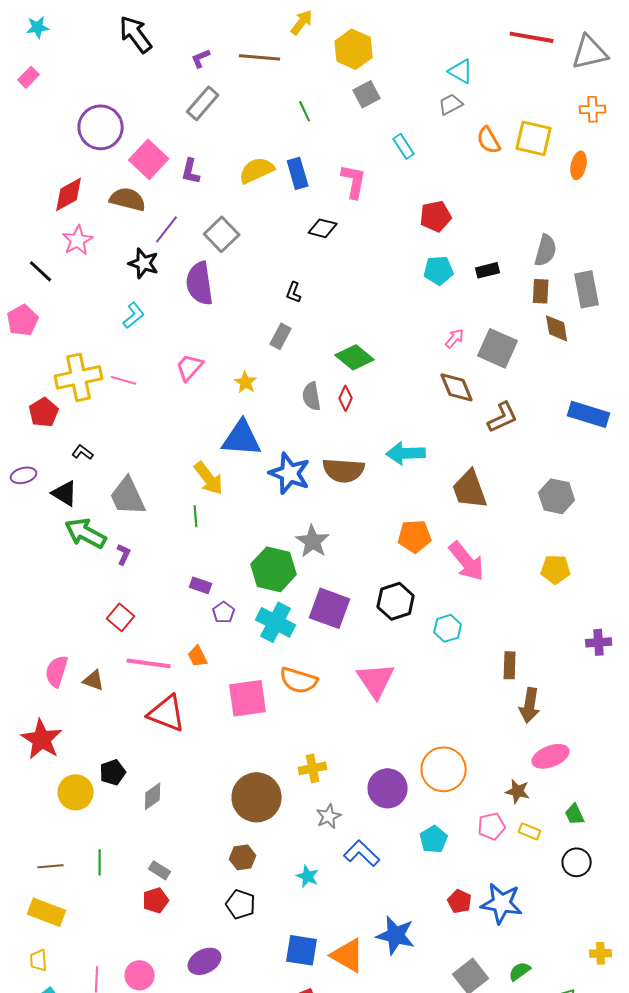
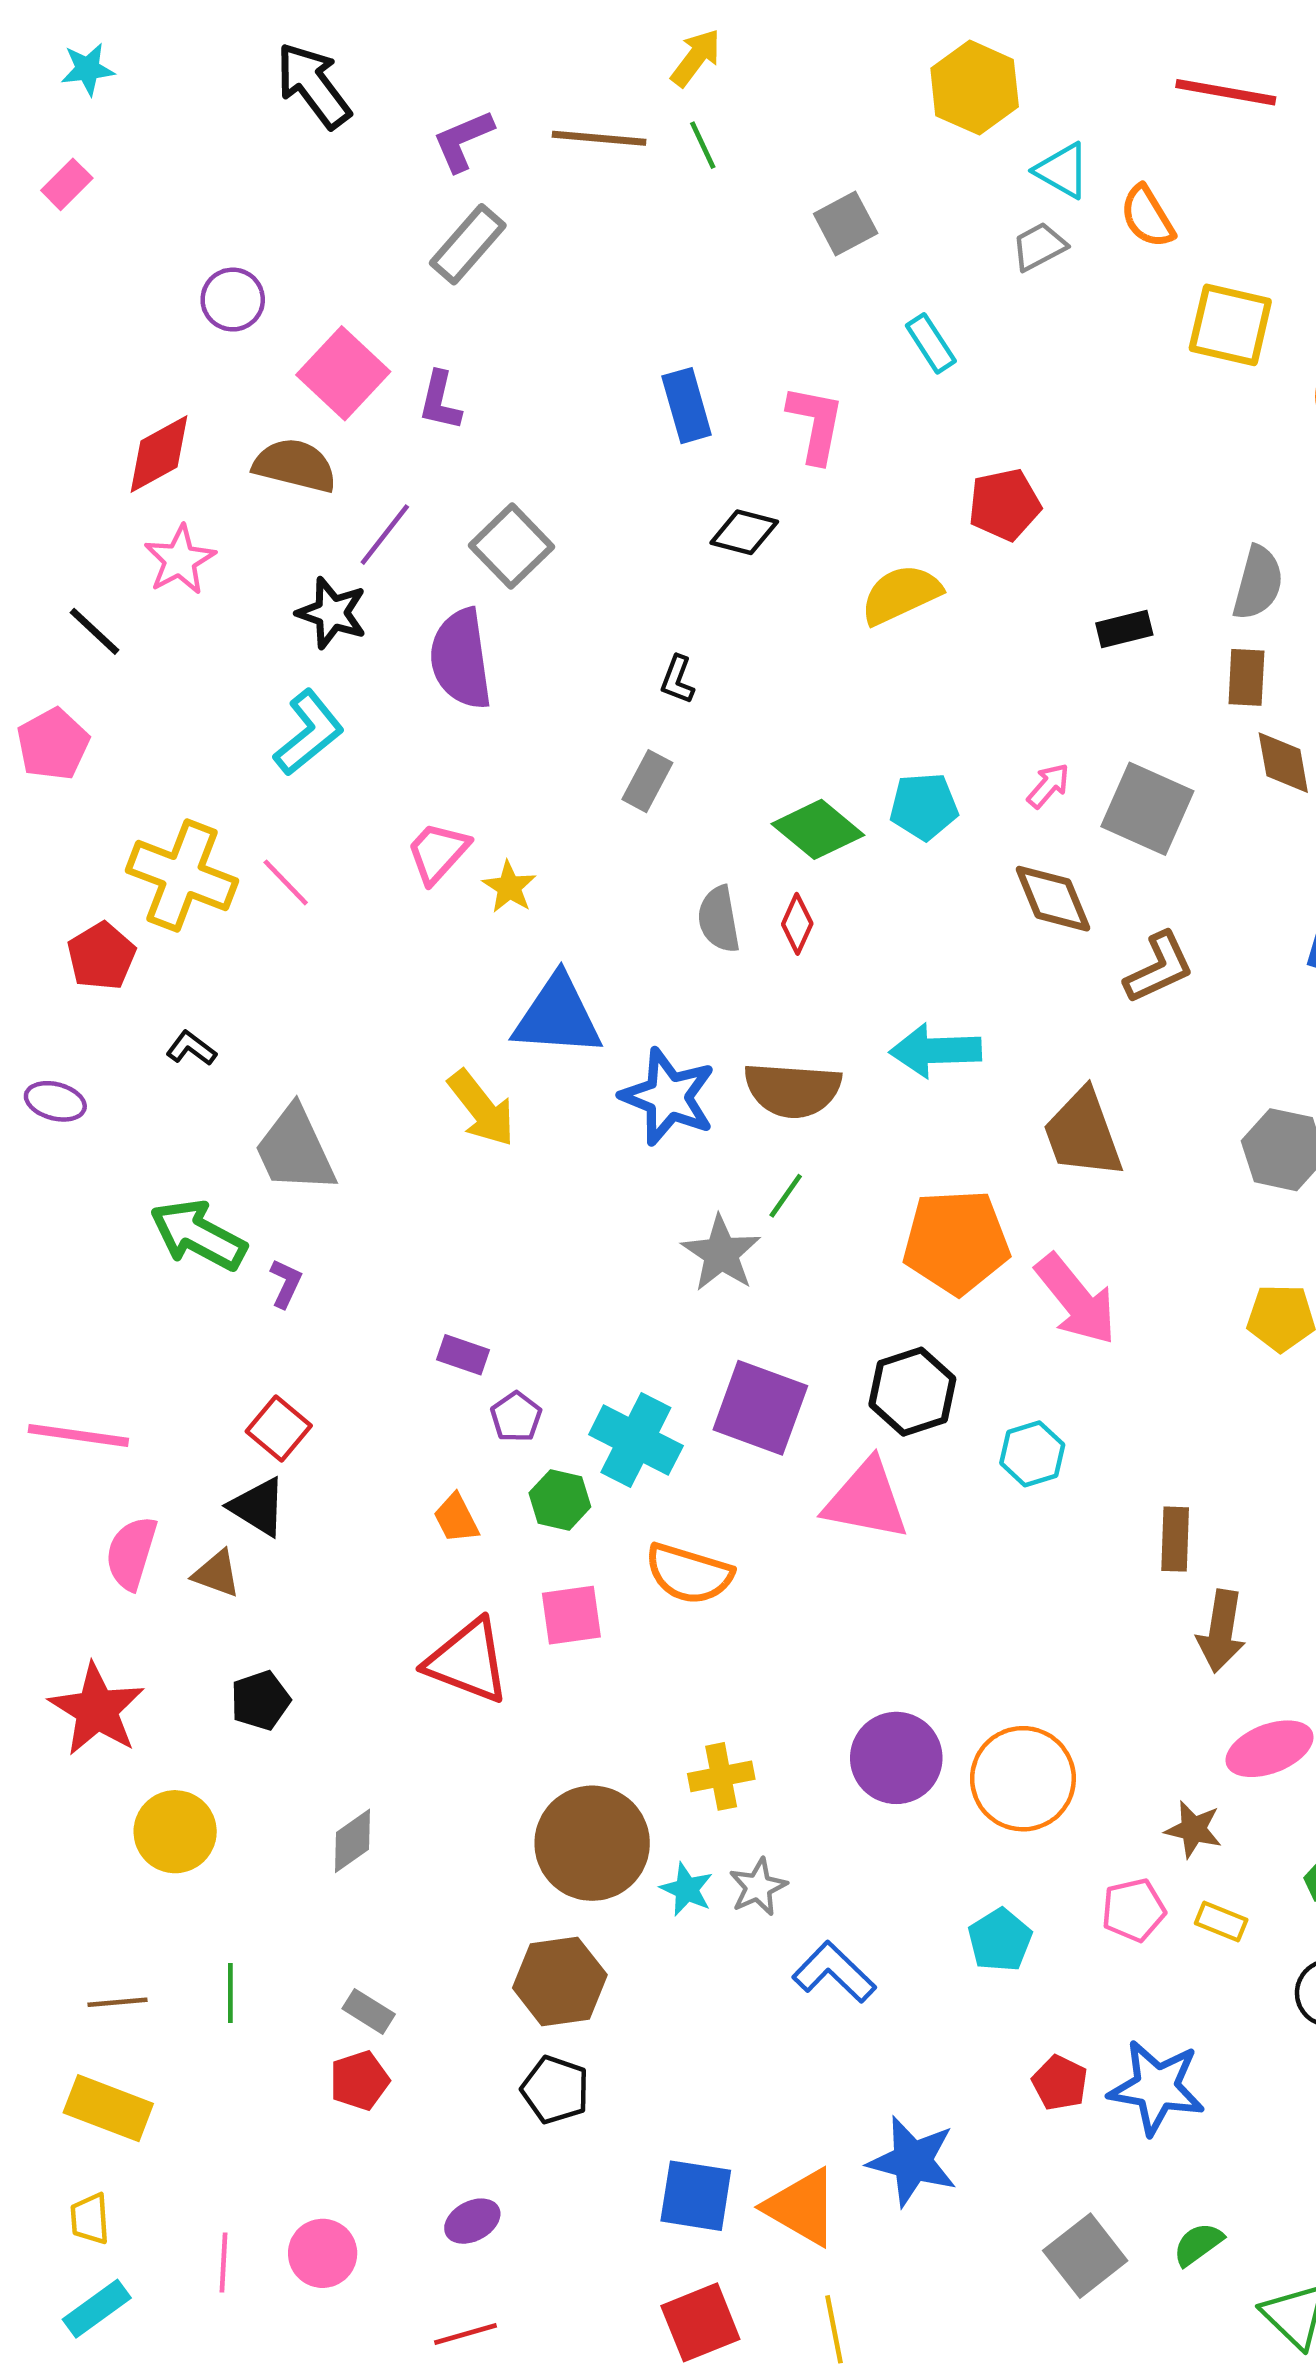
yellow hexagon: (354, 49) -> (975, 88), moved
purple L-shape: (201, 58) -> (463, 141), size x1.4
green line: (305, 111) -> (703, 145), moved
purple circle: (101, 127) -> (233, 300), size x0.6
orange semicircle: (489, 140) -> (1147, 217), moved
yellow semicircle: (257, 170) -> (901, 594), moved
cyan pentagon: (439, 270) -> (924, 806), moved
cyan L-shape: (134, 315) -> (309, 733), size x1.4
yellow cross: (79, 377) -> (182, 876), turned 33
pink line: (124, 380) -> (286, 882), turned 30
yellow star: (246, 382) -> (509, 887), moved
purple ellipse: (24, 475) -> (55, 1101), turned 30
black triangle: (65, 493) -> (258, 1507), moved
green line: (196, 516) -> (786, 1196), moved, turned 40
orange pentagon: (415, 536) -> (956, 1242), size x1.4
green hexagon: (274, 569) -> (560, 1500), moved, size x0.6
pink line: (149, 663) -> (78, 1435), moved
pink triangle: (376, 680) -> (866, 1500), moved, turned -45
pink square: (248, 698) -> (571, 1615), size x0.7
red triangle: (167, 713) -> (468, 1661), moved
black pentagon: (113, 772) -> (260, 1700), moved
purple circle: (388, 788) -> (896, 1758), moved
brown hexagon: (243, 857) -> (560, 1981), size x1.5
cyan star: (308, 876) -> (687, 1889), moved
purple ellipse: (205, 961) -> (472, 2221), size x0.7

